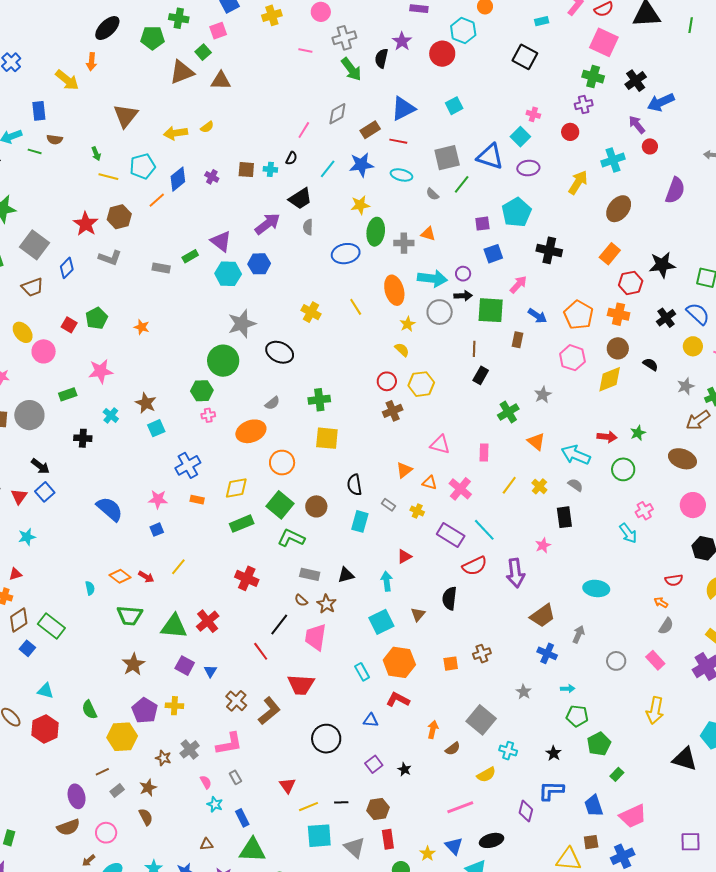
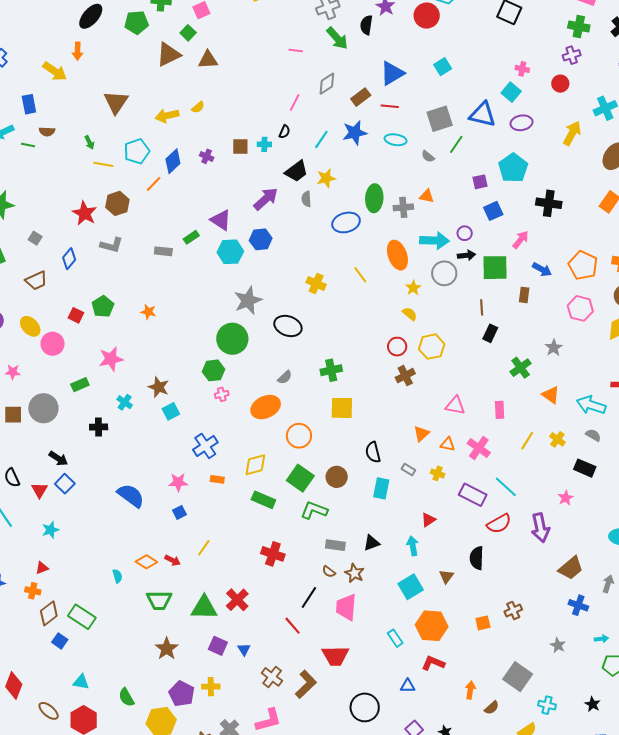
pink line: (305, 50) -> (296, 51), moved
yellow star: (360, 205) -> (326, 178), moved
gray square: (34, 245) -> (35, 238), size x0.5
black rectangle: (564, 517) -> (585, 468), turned -55
green rectangle: (242, 524) -> (263, 500), turned 50

